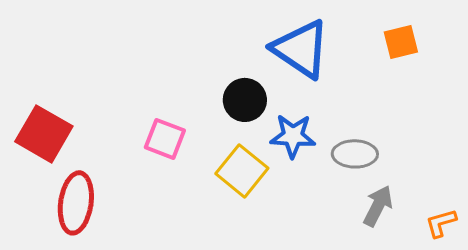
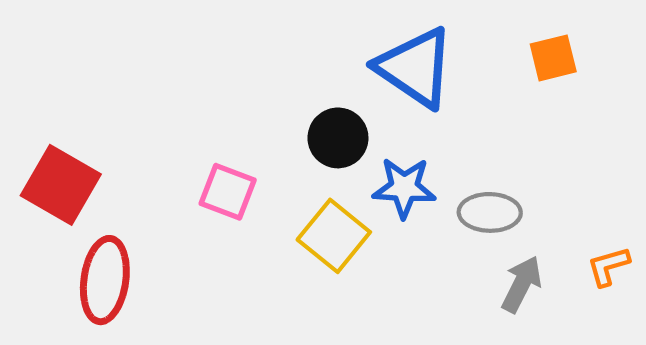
orange L-shape: (441, 223) -> (608, 266), moved

